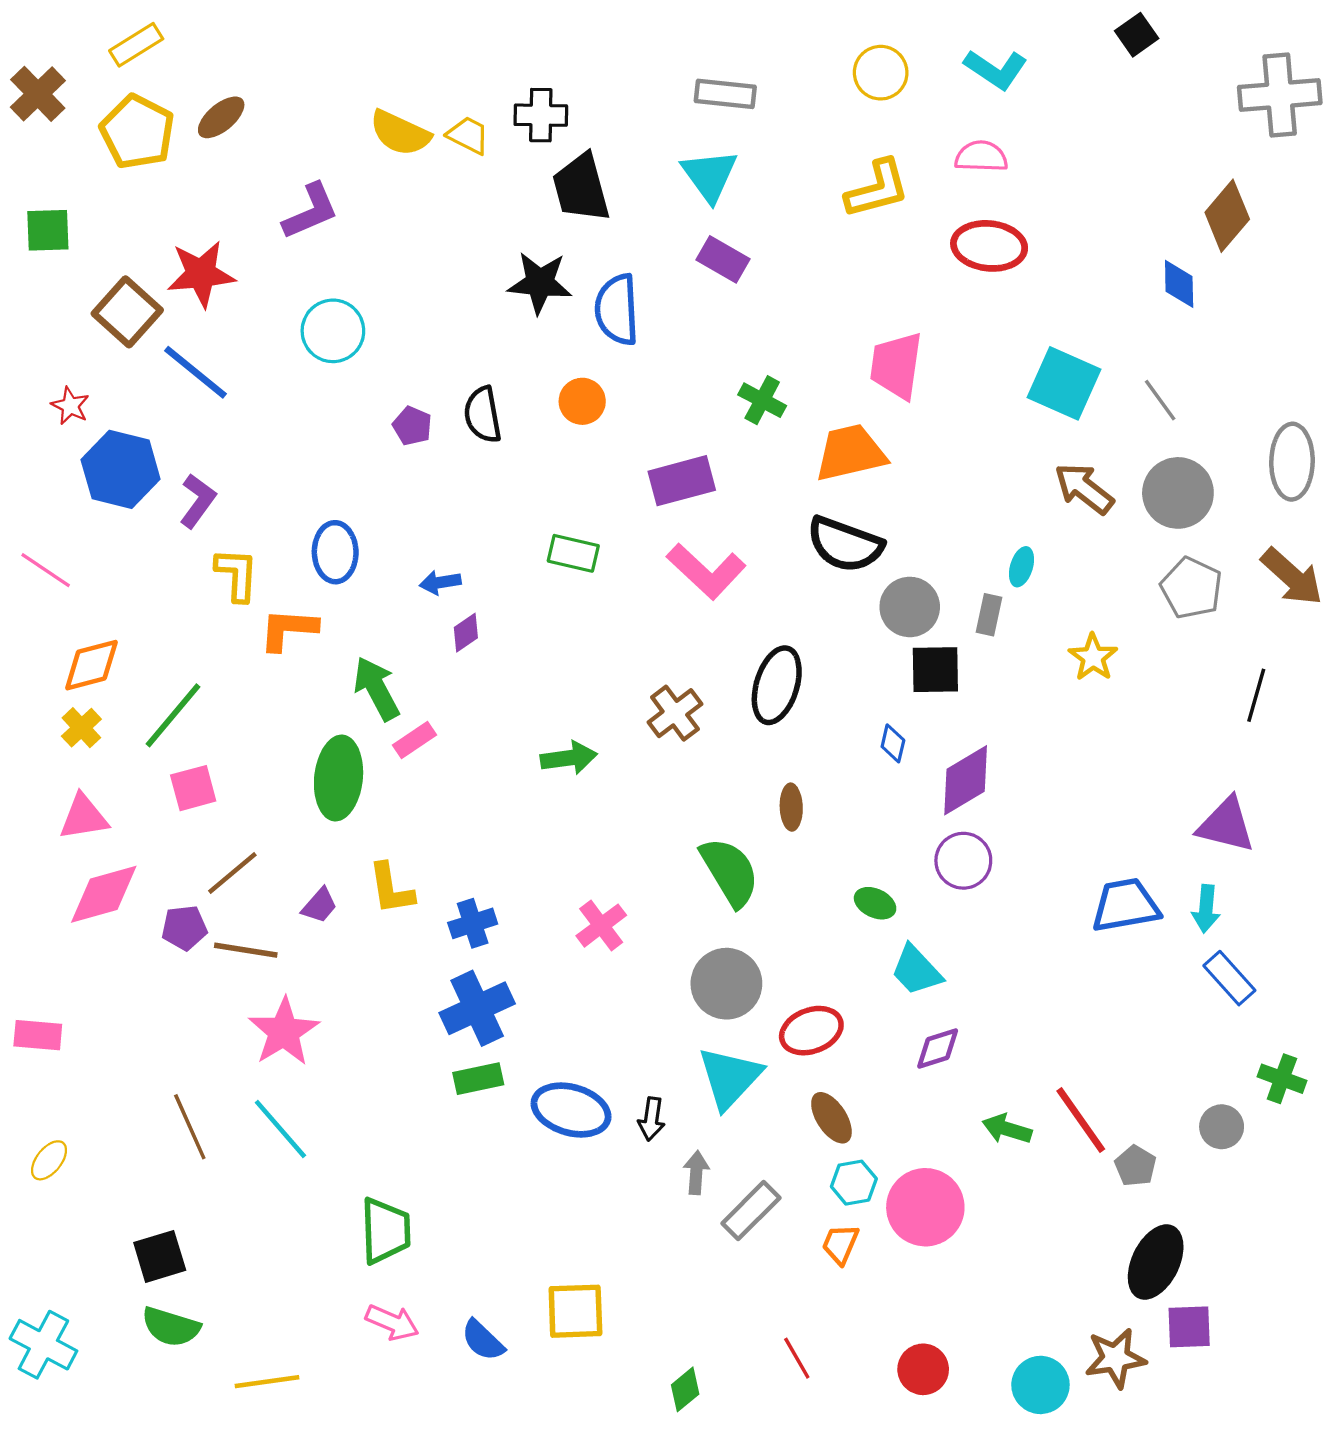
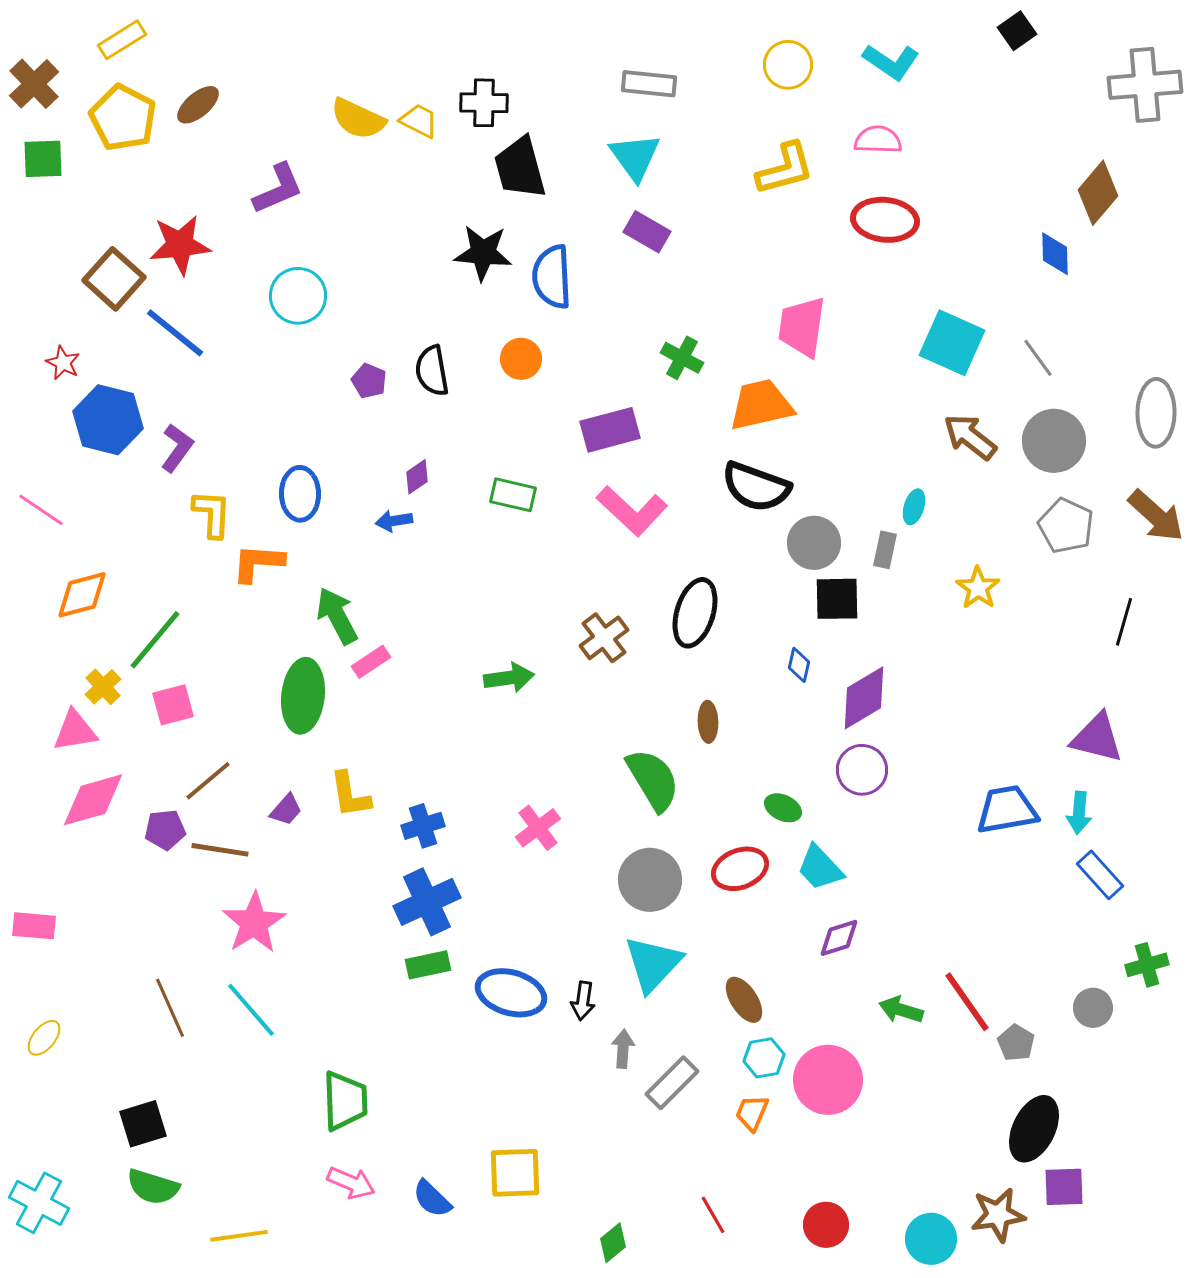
green square: (48, 230) -> (43, 159), moved
purple diamond: (466, 633) -> (417, 477), moved
yellow cross: (81, 728) -> (103, 687), moved
red ellipse: (811, 1031) -> (740, 869), moved
green cross: (1282, 1079) -> (1147, 965), turned -36

